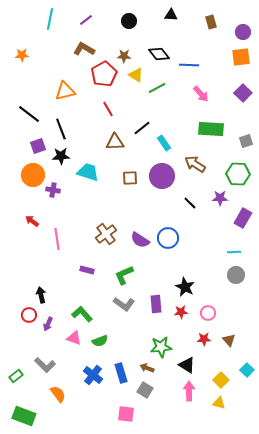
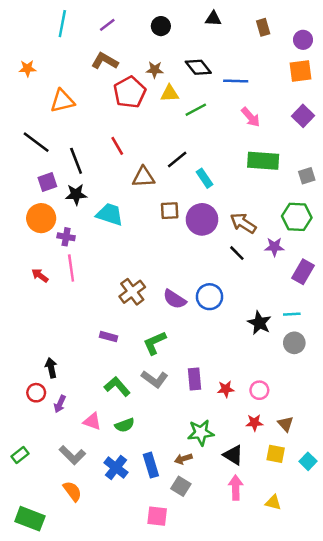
yellow triangle: (136, 75) -> (170, 93), turned -35
orange triangle: (65, 91) -> (62, 101), moved
red line: (108, 109) -> (117, 146), moved
brown arrow: (195, 164) -> (243, 223), moved
brown square: (130, 178) -> (170, 211), moved
pink line: (57, 239) -> (71, 268), moved
black star: (185, 287) -> (259, 323), moved
green L-shape: (82, 314) -> (117, 386), moved
gray L-shape: (45, 365) -> (72, 455), moved
brown arrow: (147, 368) -> (183, 459), turned -40
green rectangle: (16, 376) -> (20, 455), moved
yellow square: (221, 380) -> (276, 454), moved, turned -35

